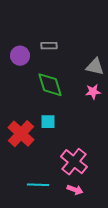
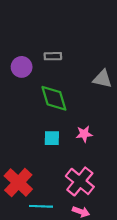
pink star: (93, 92) -> (84, 134), moved
red cross: (21, 134) -> (18, 183), moved

